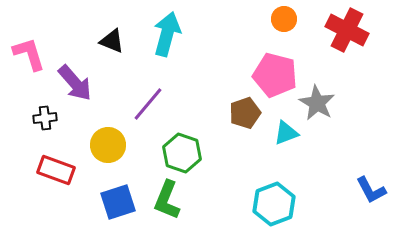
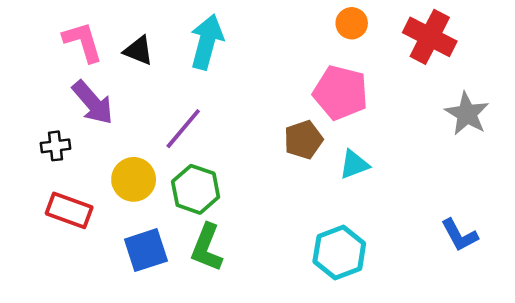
pink L-shape: (29, 54) -> (83, 42), moved
gray star: (317, 103) -> (467, 114), moved
green hexagon: (182, 153) -> (196, 189), moved

